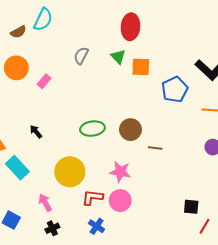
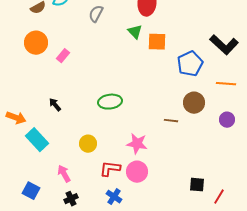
gray semicircle: (81, 56) -> (96, 14), moved
brown circle: (130, 130) -> (194, 103), moved
yellow circle: (70, 172) -> (88, 144), size x0.6
black square: (191, 207) -> (197, 185), moved

